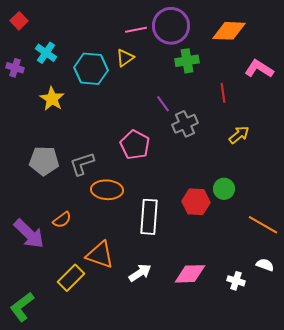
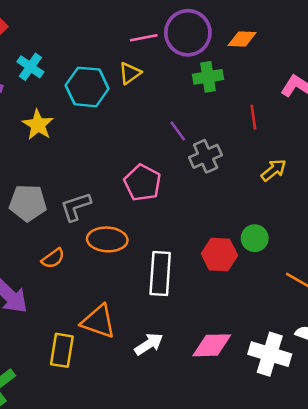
orange diamond: (229, 31) -> (242, 39), moved, size x0.7
orange semicircle: (62, 220) -> (53, 258), moved
yellow rectangle: (71, 278) -> (62, 350), turned -36
white cross: (236, 281) -> (270, 354), size x1.8

